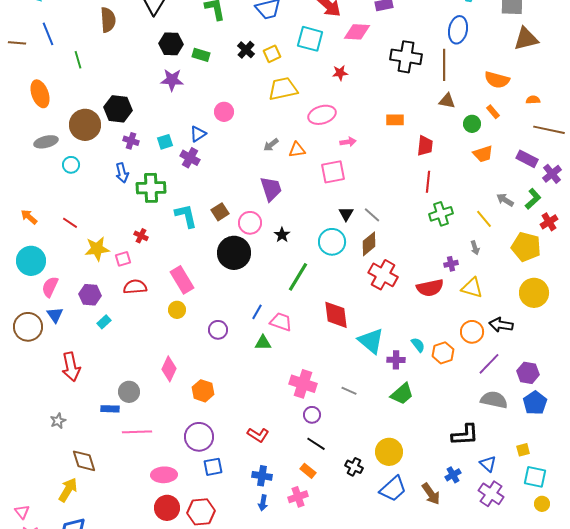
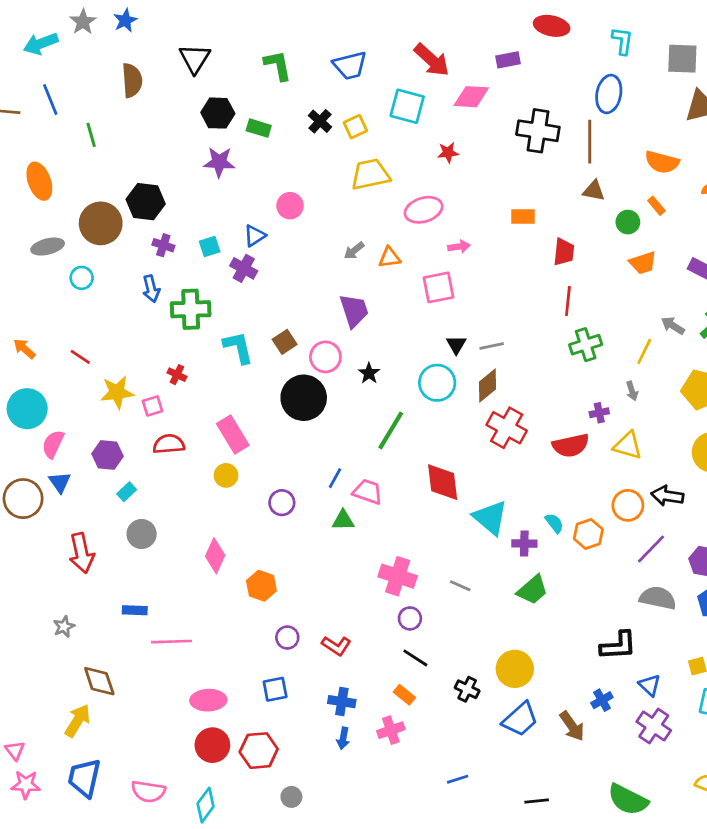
gray line: (372, 215) -> (492, 346), turned -54
yellow line: (484, 219) -> (644, 351), turned 66
gray circle: (129, 392) -> (142, 534), moved
purple circle: (199, 437) -> (287, 638), moved, size x0.6

